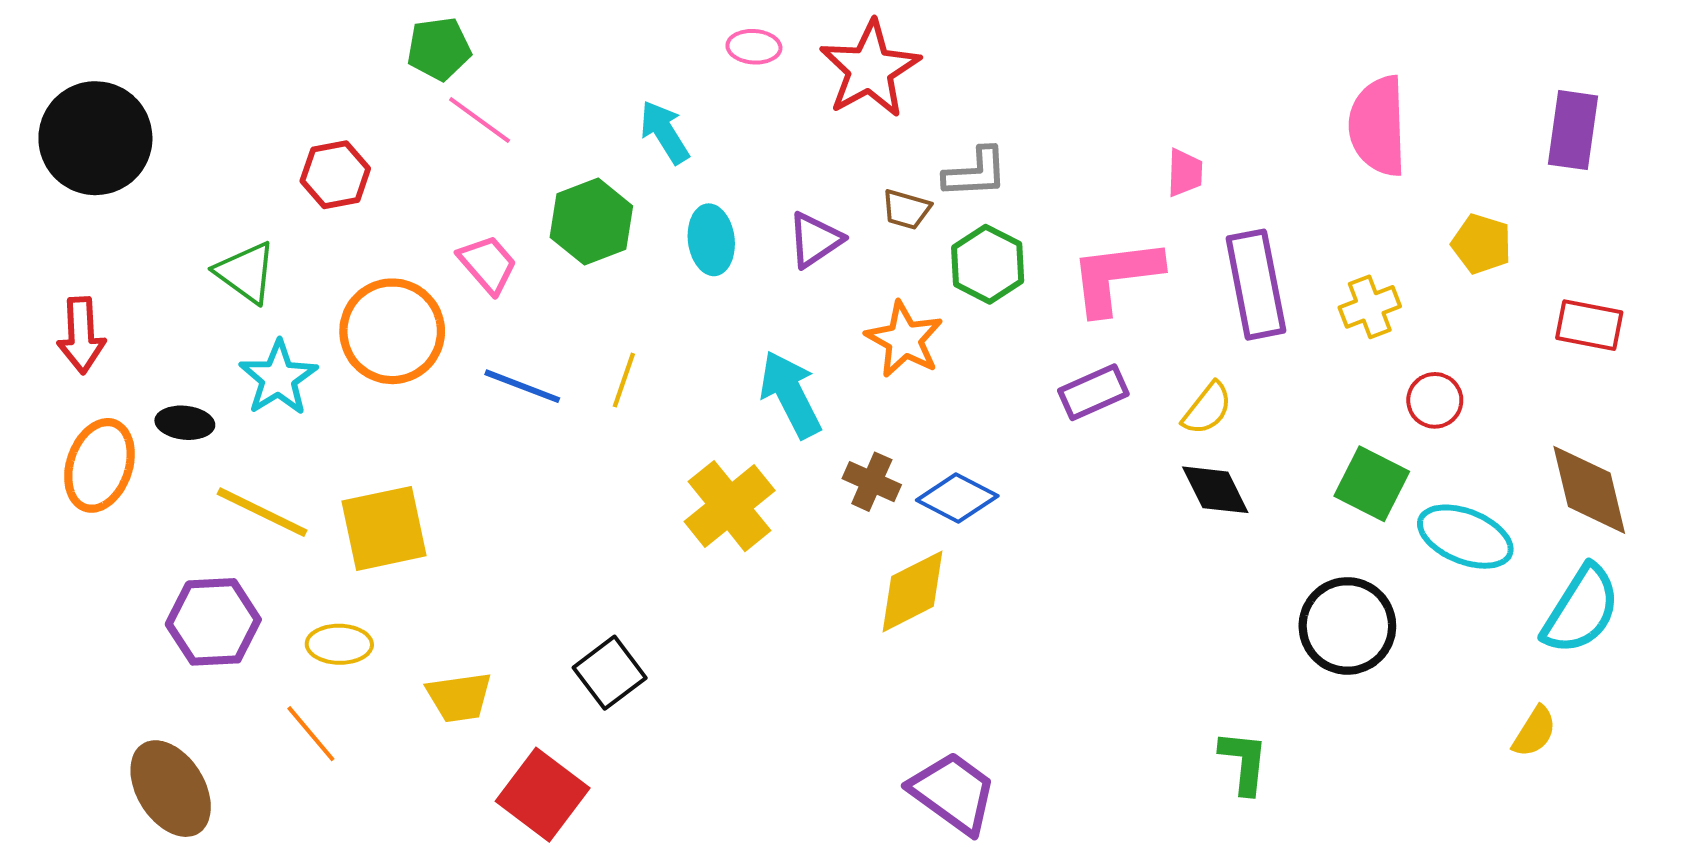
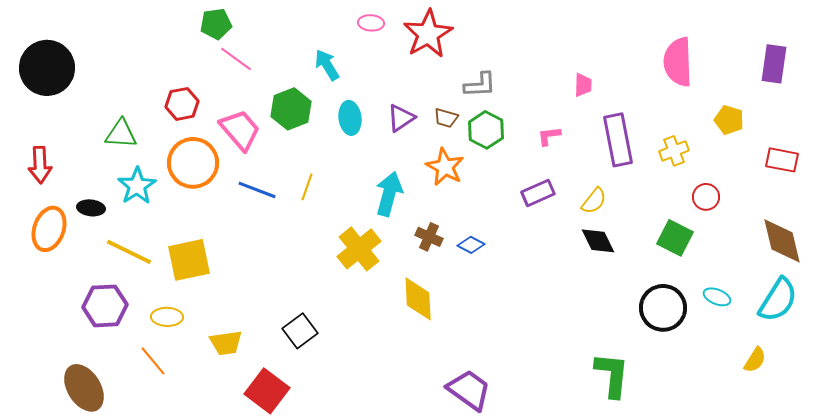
red hexagon: (335, 175) -> (182, 104), moved
brown trapezoid: (906, 209) -> (446, 118), moved
pink trapezoid: (488, 264) -> (240, 130), size x1.4
green triangle: (246, 272) -> (121, 134), turned -32
pink L-shape: (1116, 276) -> (549, 136), size x0.5
cyan arrow: (791, 394) -> (389, 194), turned 42
blue diamond: (957, 498) -> (471, 245), size x0.7
cyan ellipse: (1465, 537) -> (717, 297), moved, size x0.6
yellow diamond: (912, 591) -> (418, 299), moved, turned -66
green L-shape: (1244, 762) -> (612, 375), size x1.4

